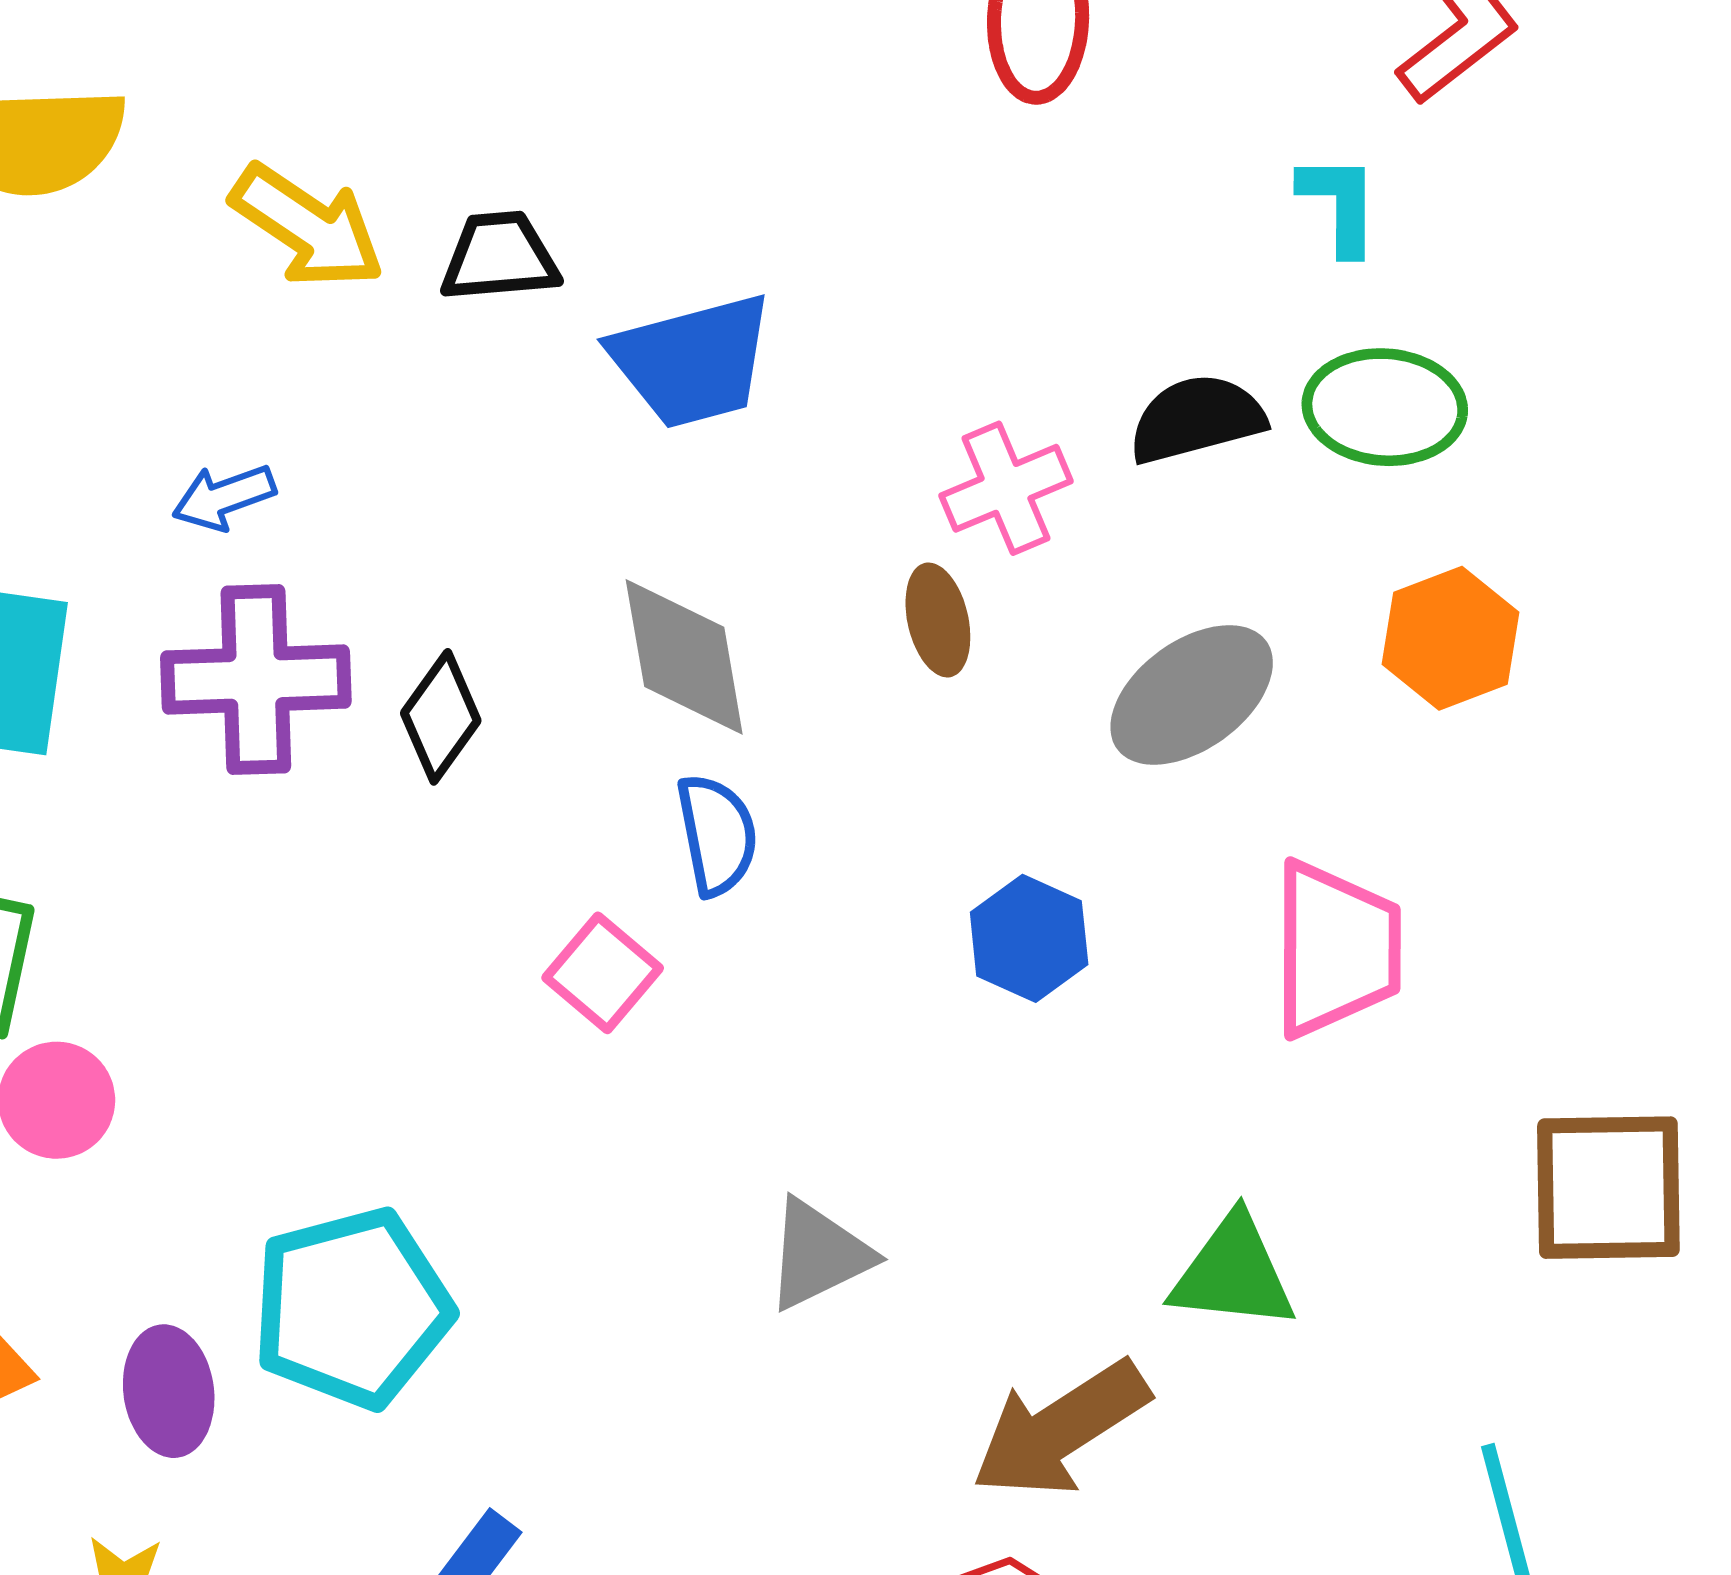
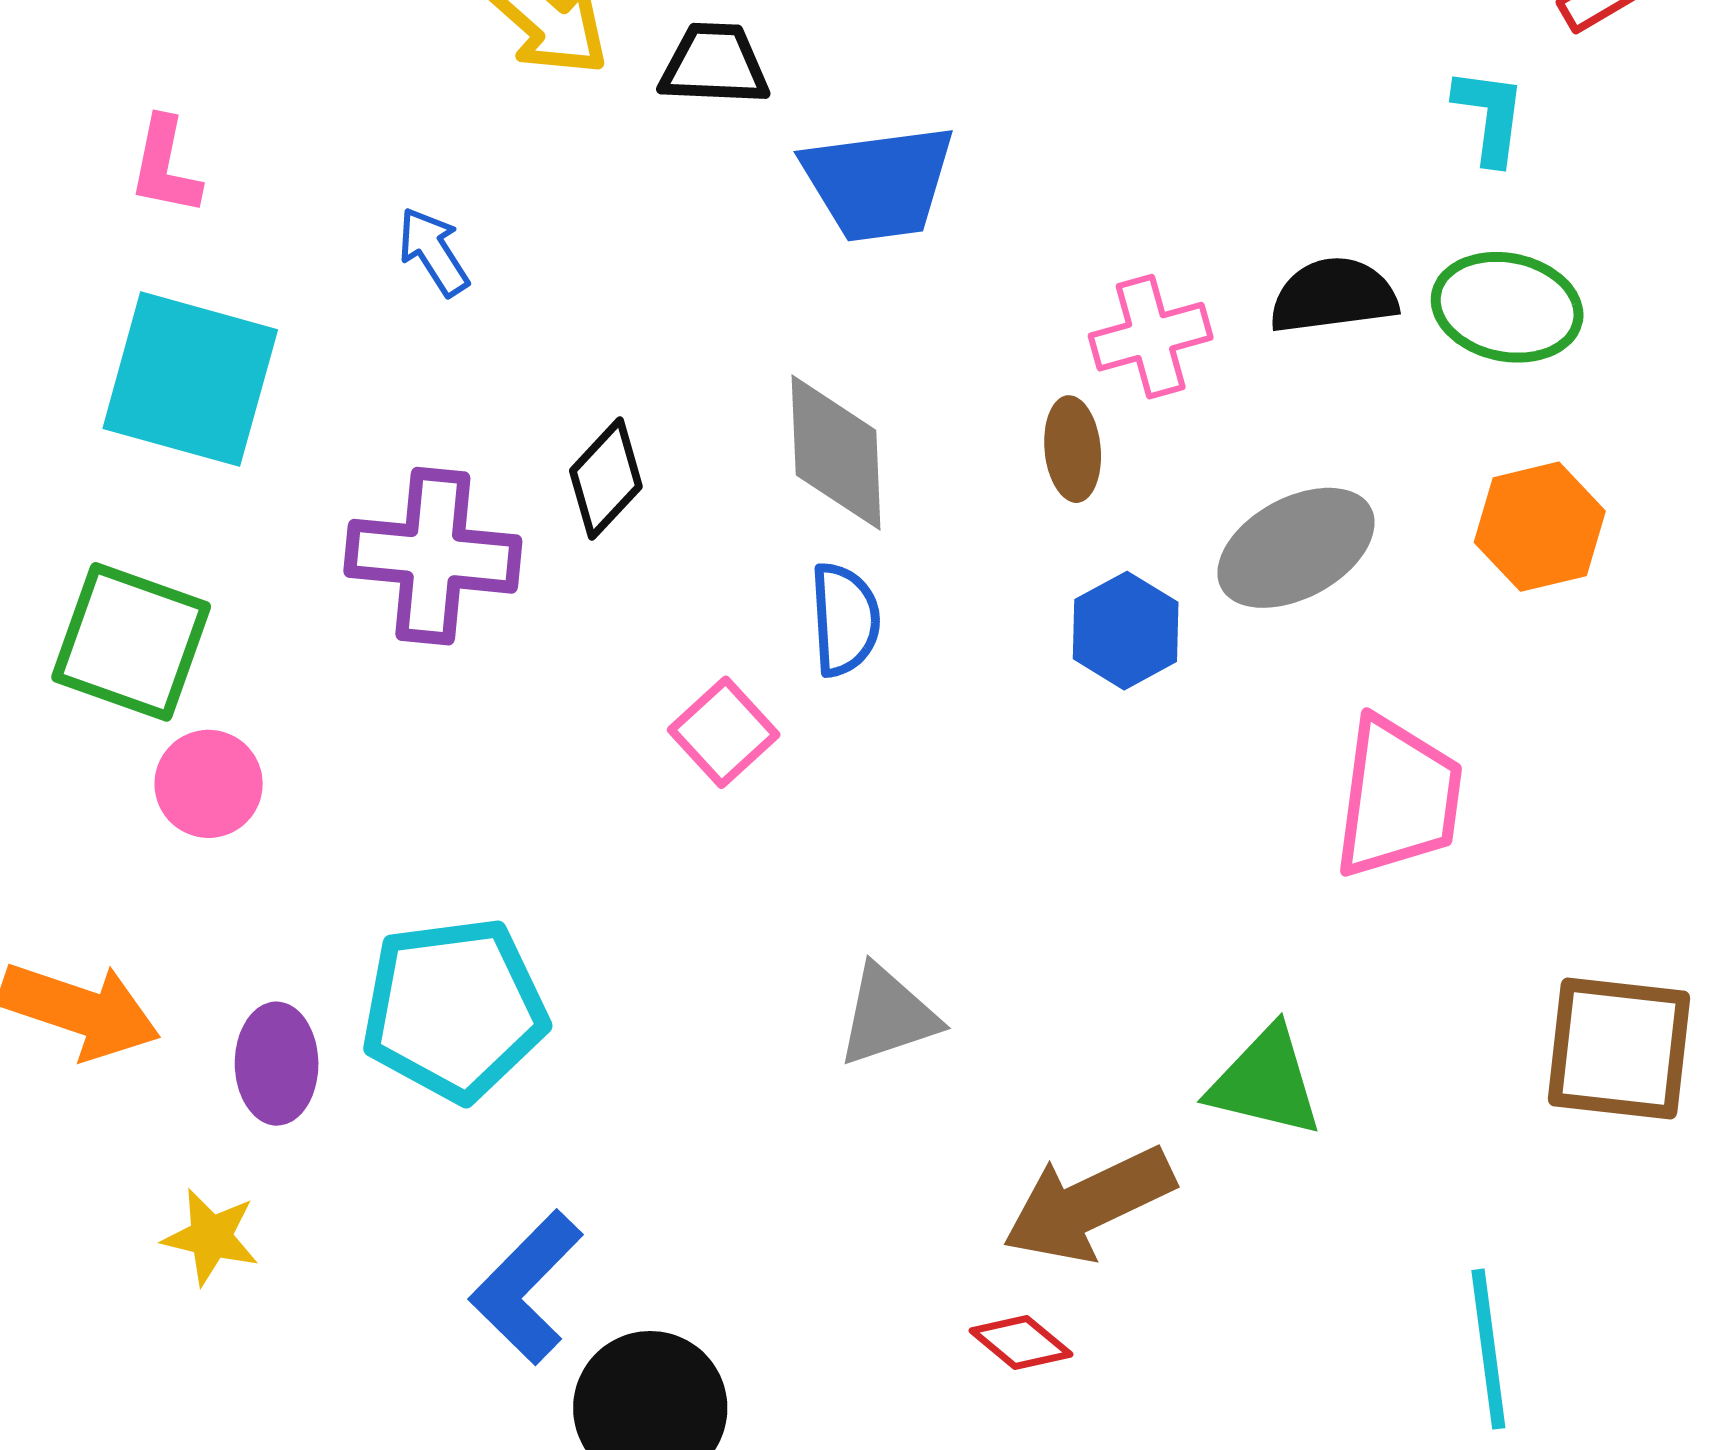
blue arrow: (224, 497) -> (433, 252), turned 70
purple cross: (256, 680) -> (433, 556), moved
blue hexagon: (1029, 938) -> (1126, 631), moved

